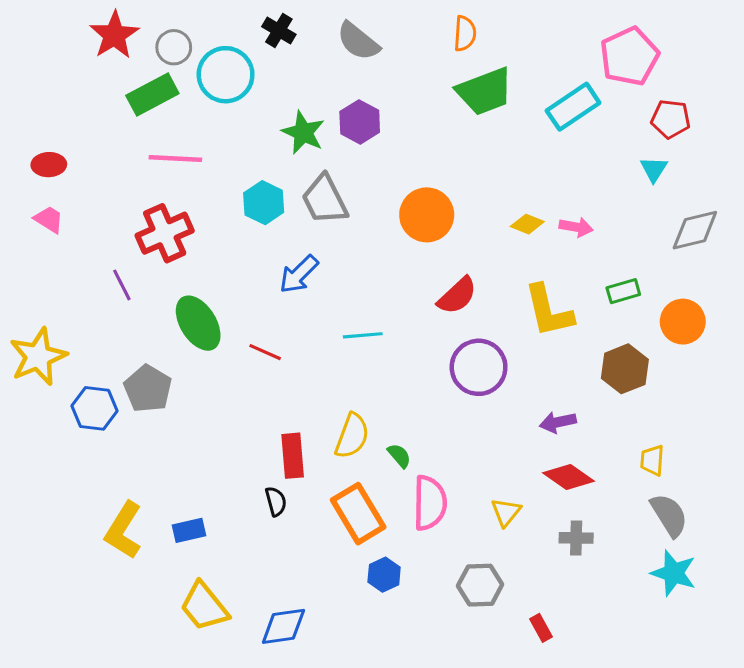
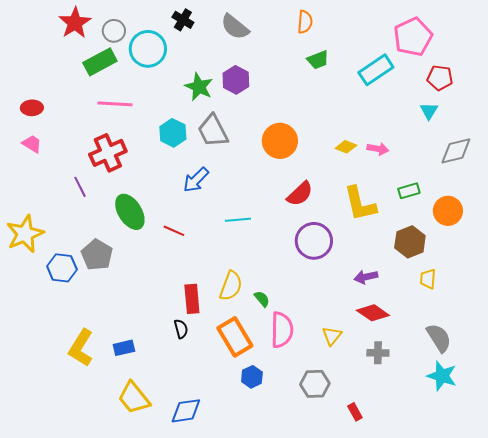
green trapezoid: (485, 91) -> (318, 60), size x0.6
yellow trapezoid: (652, 460) -> (428, 279), moved

